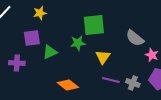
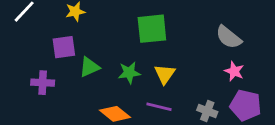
gray semicircle: (135, 38) -> (229, 37), moved
green star: (78, 43) -> (129, 73), moved
purple line: (111, 80) -> (159, 107), moved

